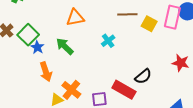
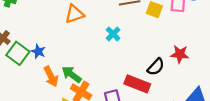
green square: (28, 35) -> (18, 53), moved
green arrow: (65, 46) -> (72, 74), moved
red star: (181, 63) -> (180, 54), moved

